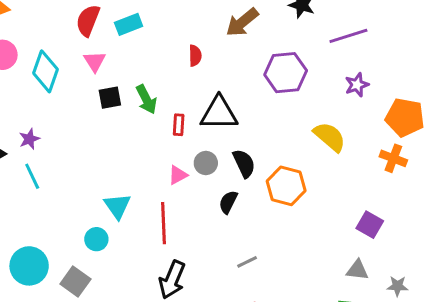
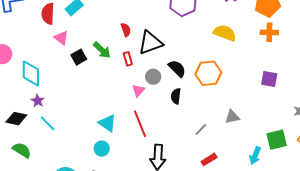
red semicircle: (195, 56) -> (126, 30), moved
cyan diamond: (46, 71) -> (31, 73), moved
gray triangle: (357, 270) -> (232, 117), moved

